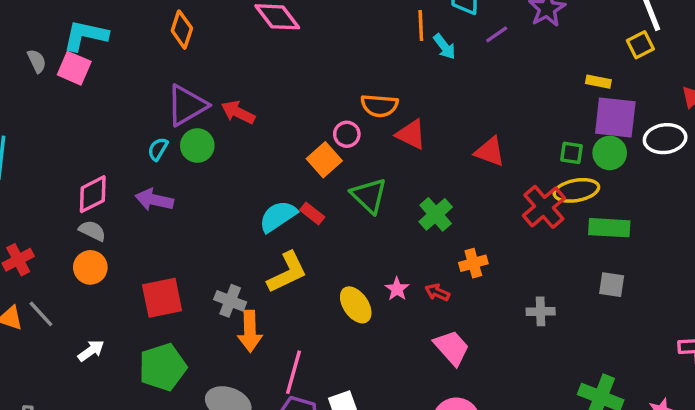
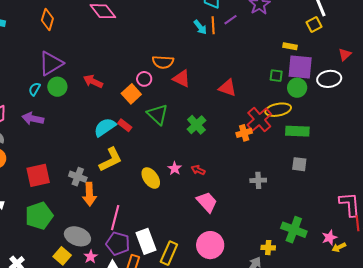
orange line: (421, 25) -> (213, 25), moved
red arrow: (238, 112) -> (93, 81), moved
green square: (571, 153) -> (276, 76), moved
orange cross: (473, 263) -> (244, 133), moved

